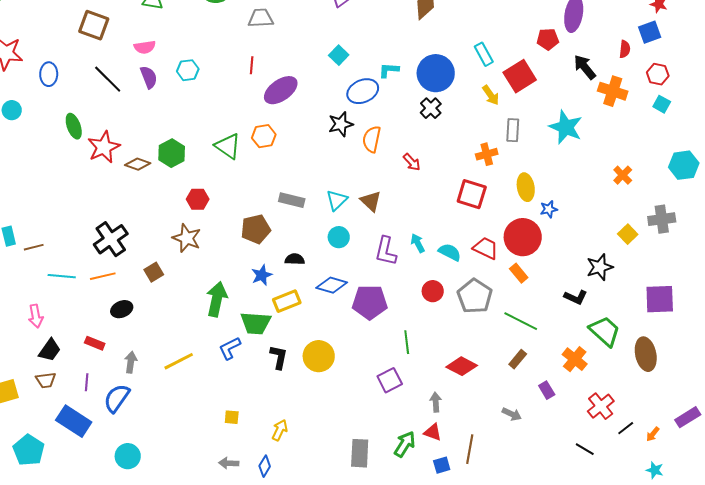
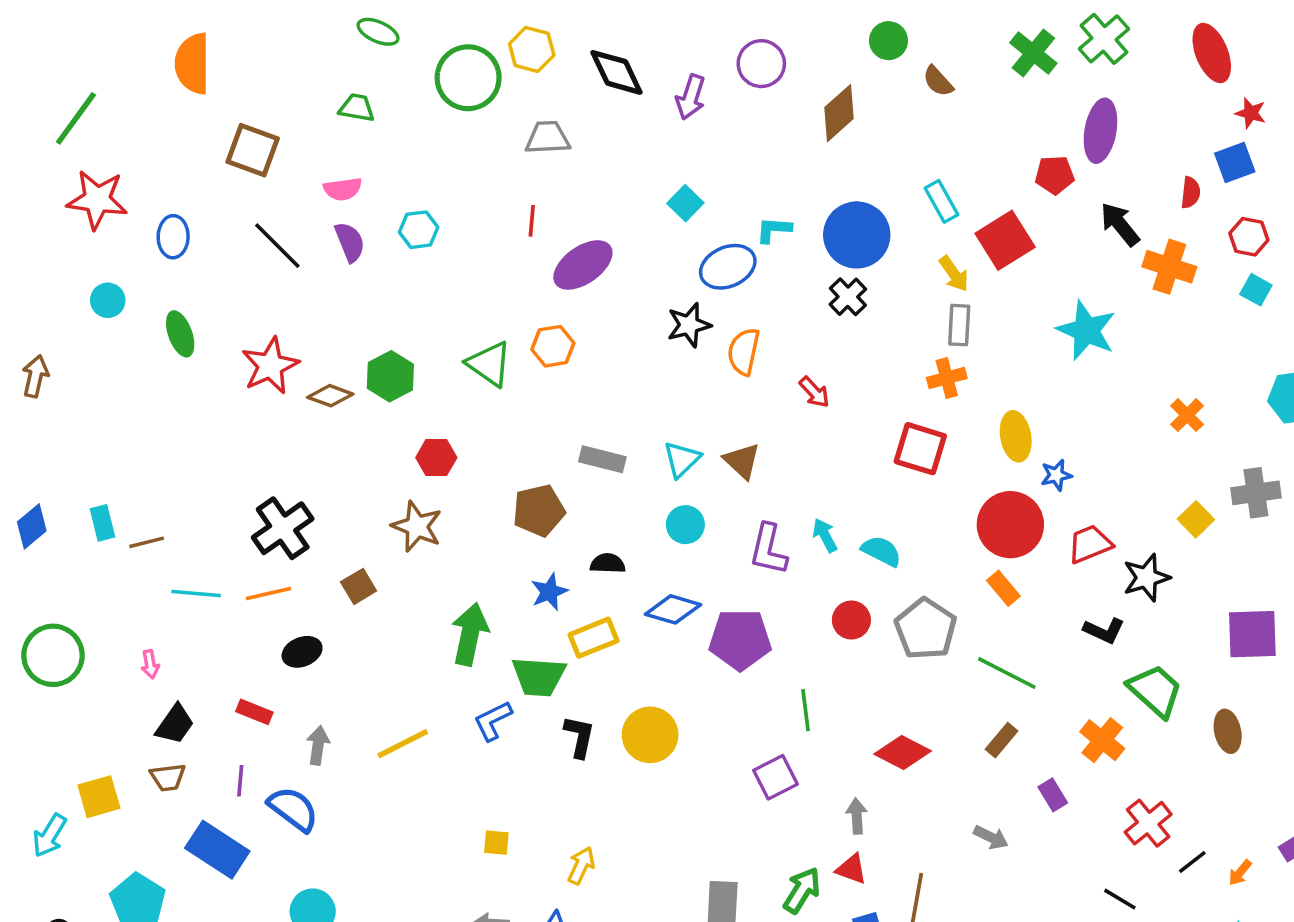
green ellipse: (74, 126) -> (180, 334), moved
gray rectangle: (513, 130) -> (959, 325), moved
red trapezoid: (486, 248) -> (1090, 544), moved, turned -48
pink arrow: (36, 316) -> (150, 664), size x0.7
brown ellipse: (646, 354) -> (1228, 731), size x0.7
blue semicircle: (117, 398) -> (293, 809), turned 92

